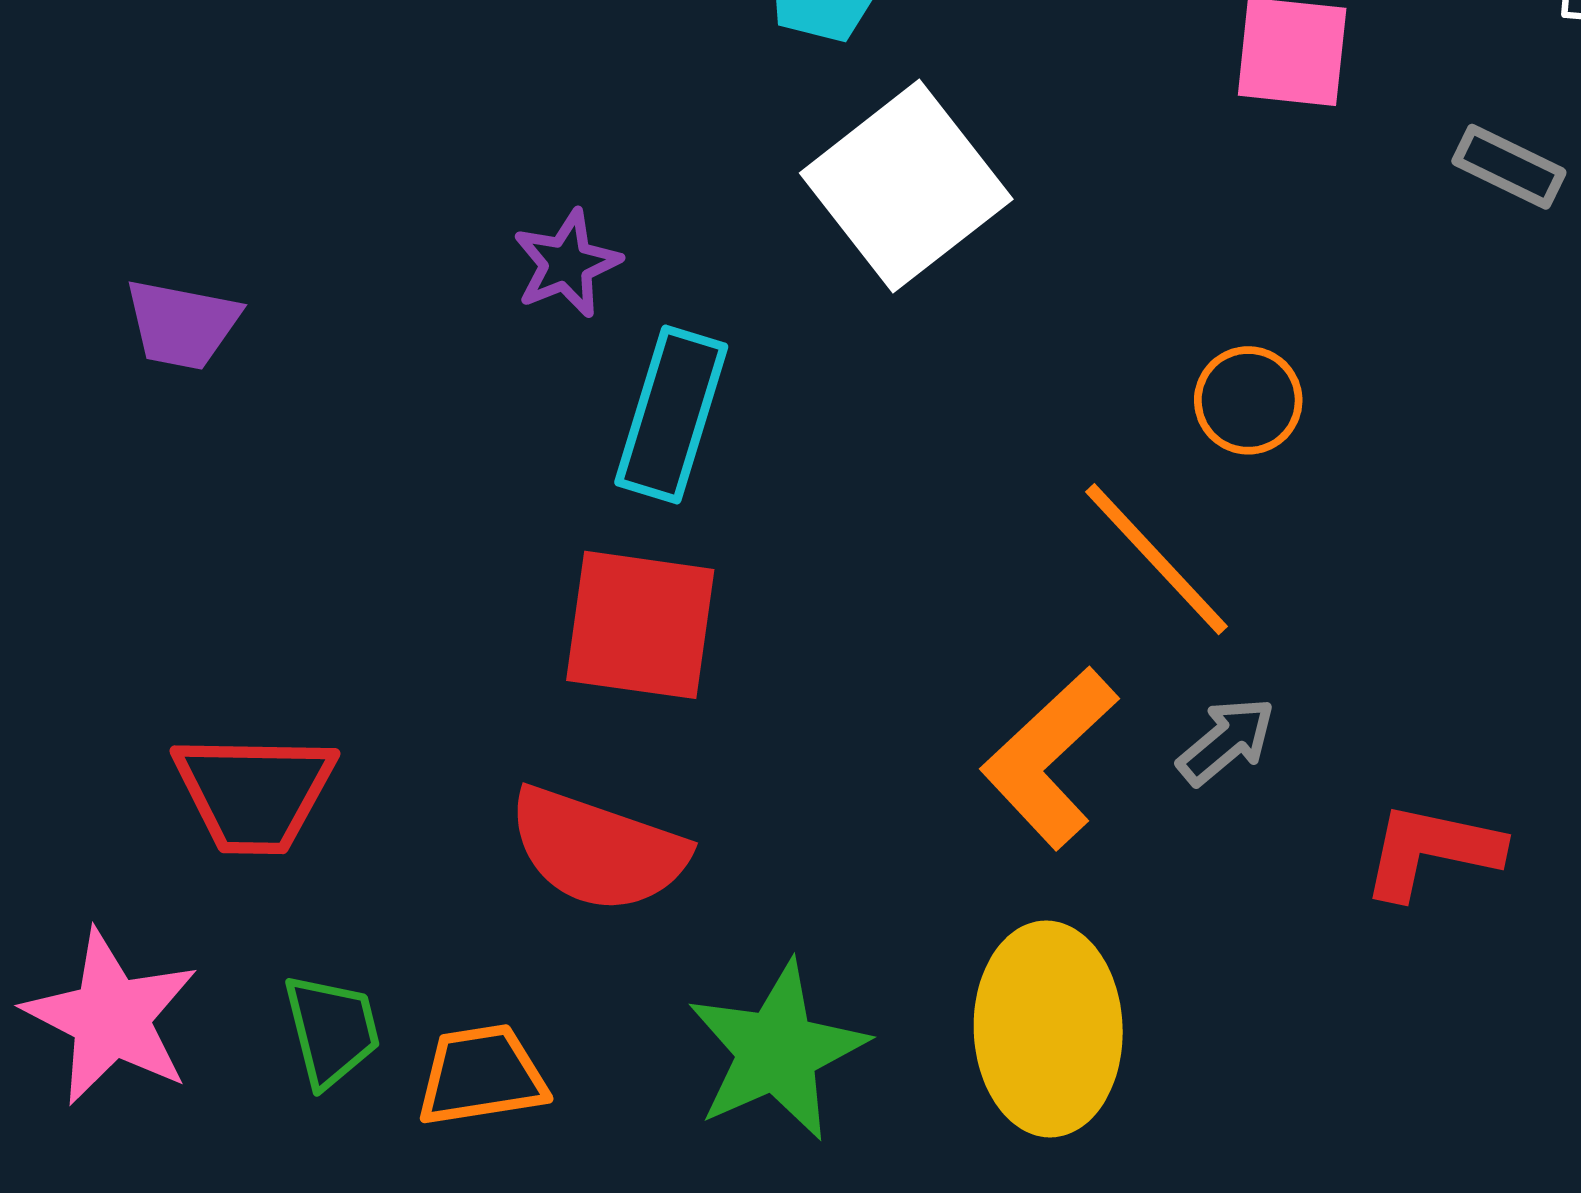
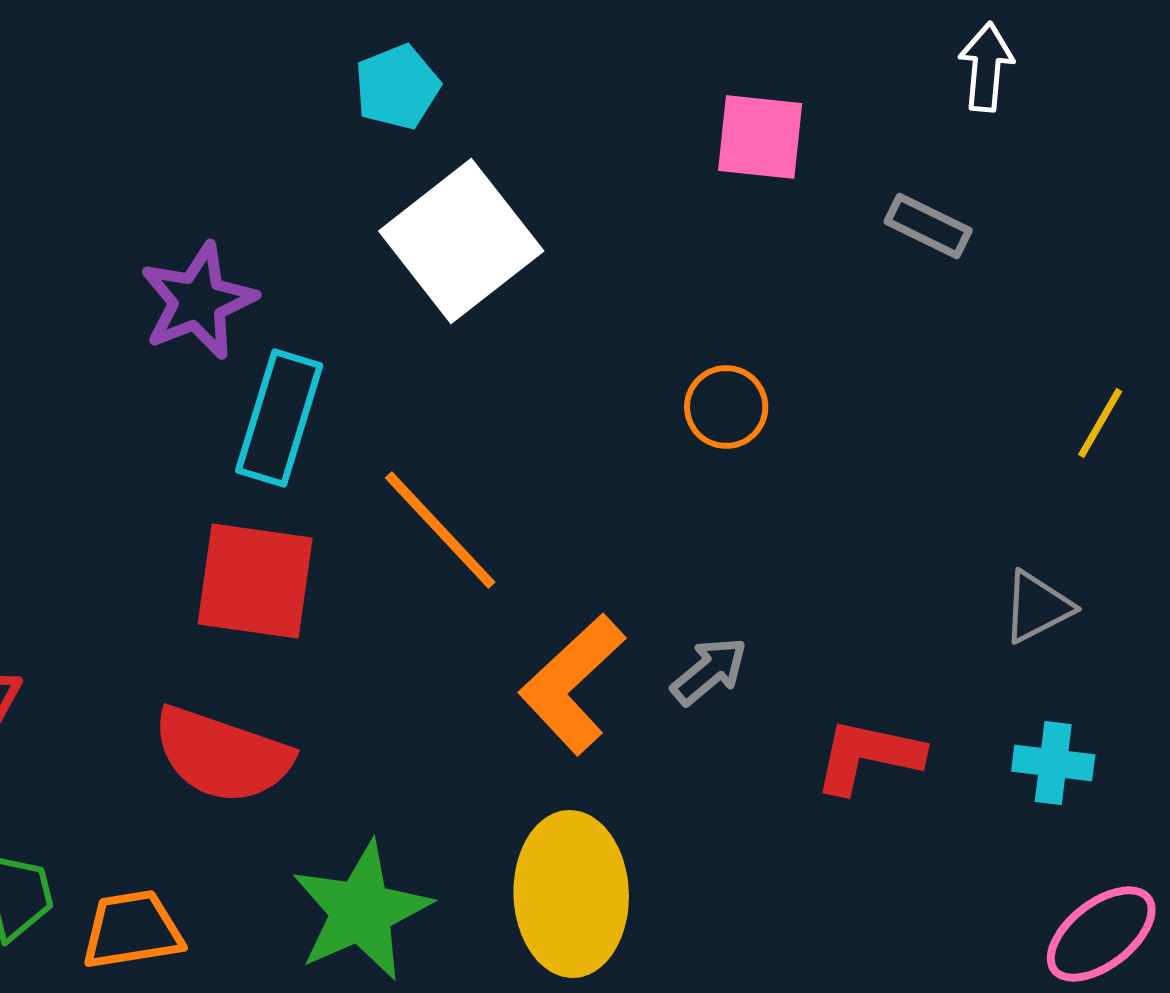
purple star: (567, 264) -> (198, 301), size x1.4
orange line: (1157, 559) -> (440, 530), moved

